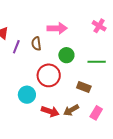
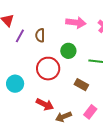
pink arrow: (57, 28) -> (76, 23), moved
cyan circle: (27, 95) -> (15, 84), moved
brown arrow: (71, 110) -> (63, 117), moved

